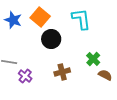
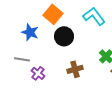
cyan L-shape: (81, 19) -> (94, 16), turned -30
blue star: (13, 20) -> (30, 32), moved

